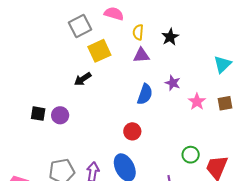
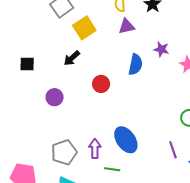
black square: (38, 114) -> (27, 64), moved
red circle: (132, 131) -> (101, 84), moved

